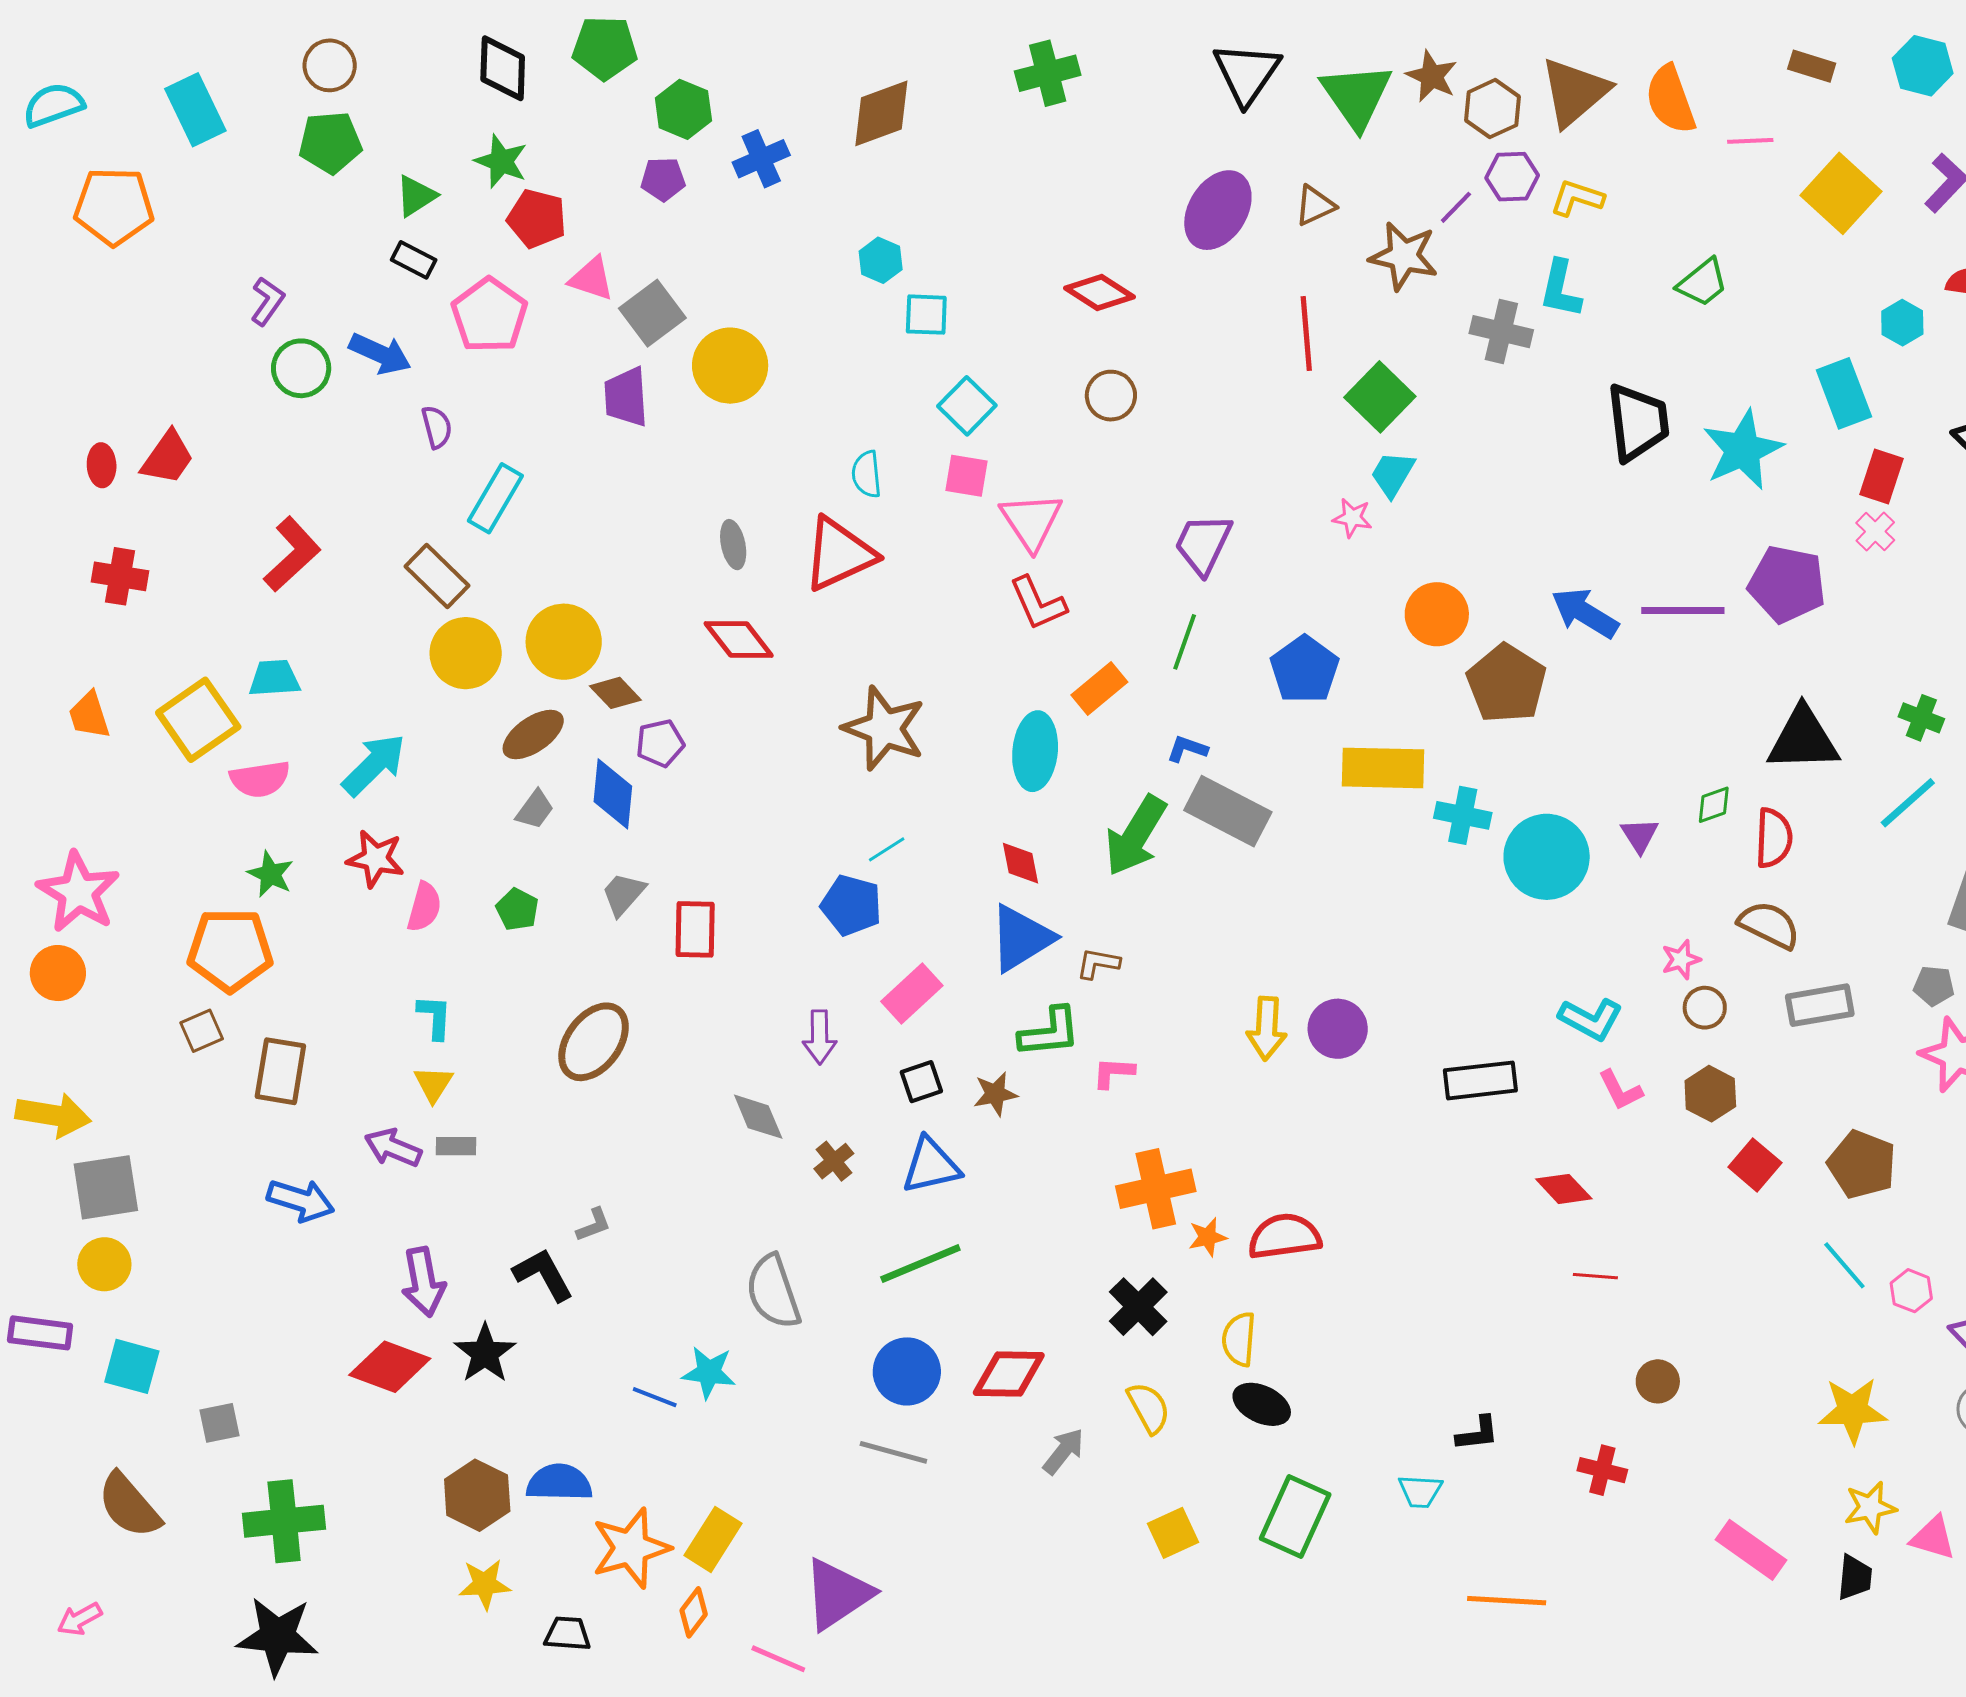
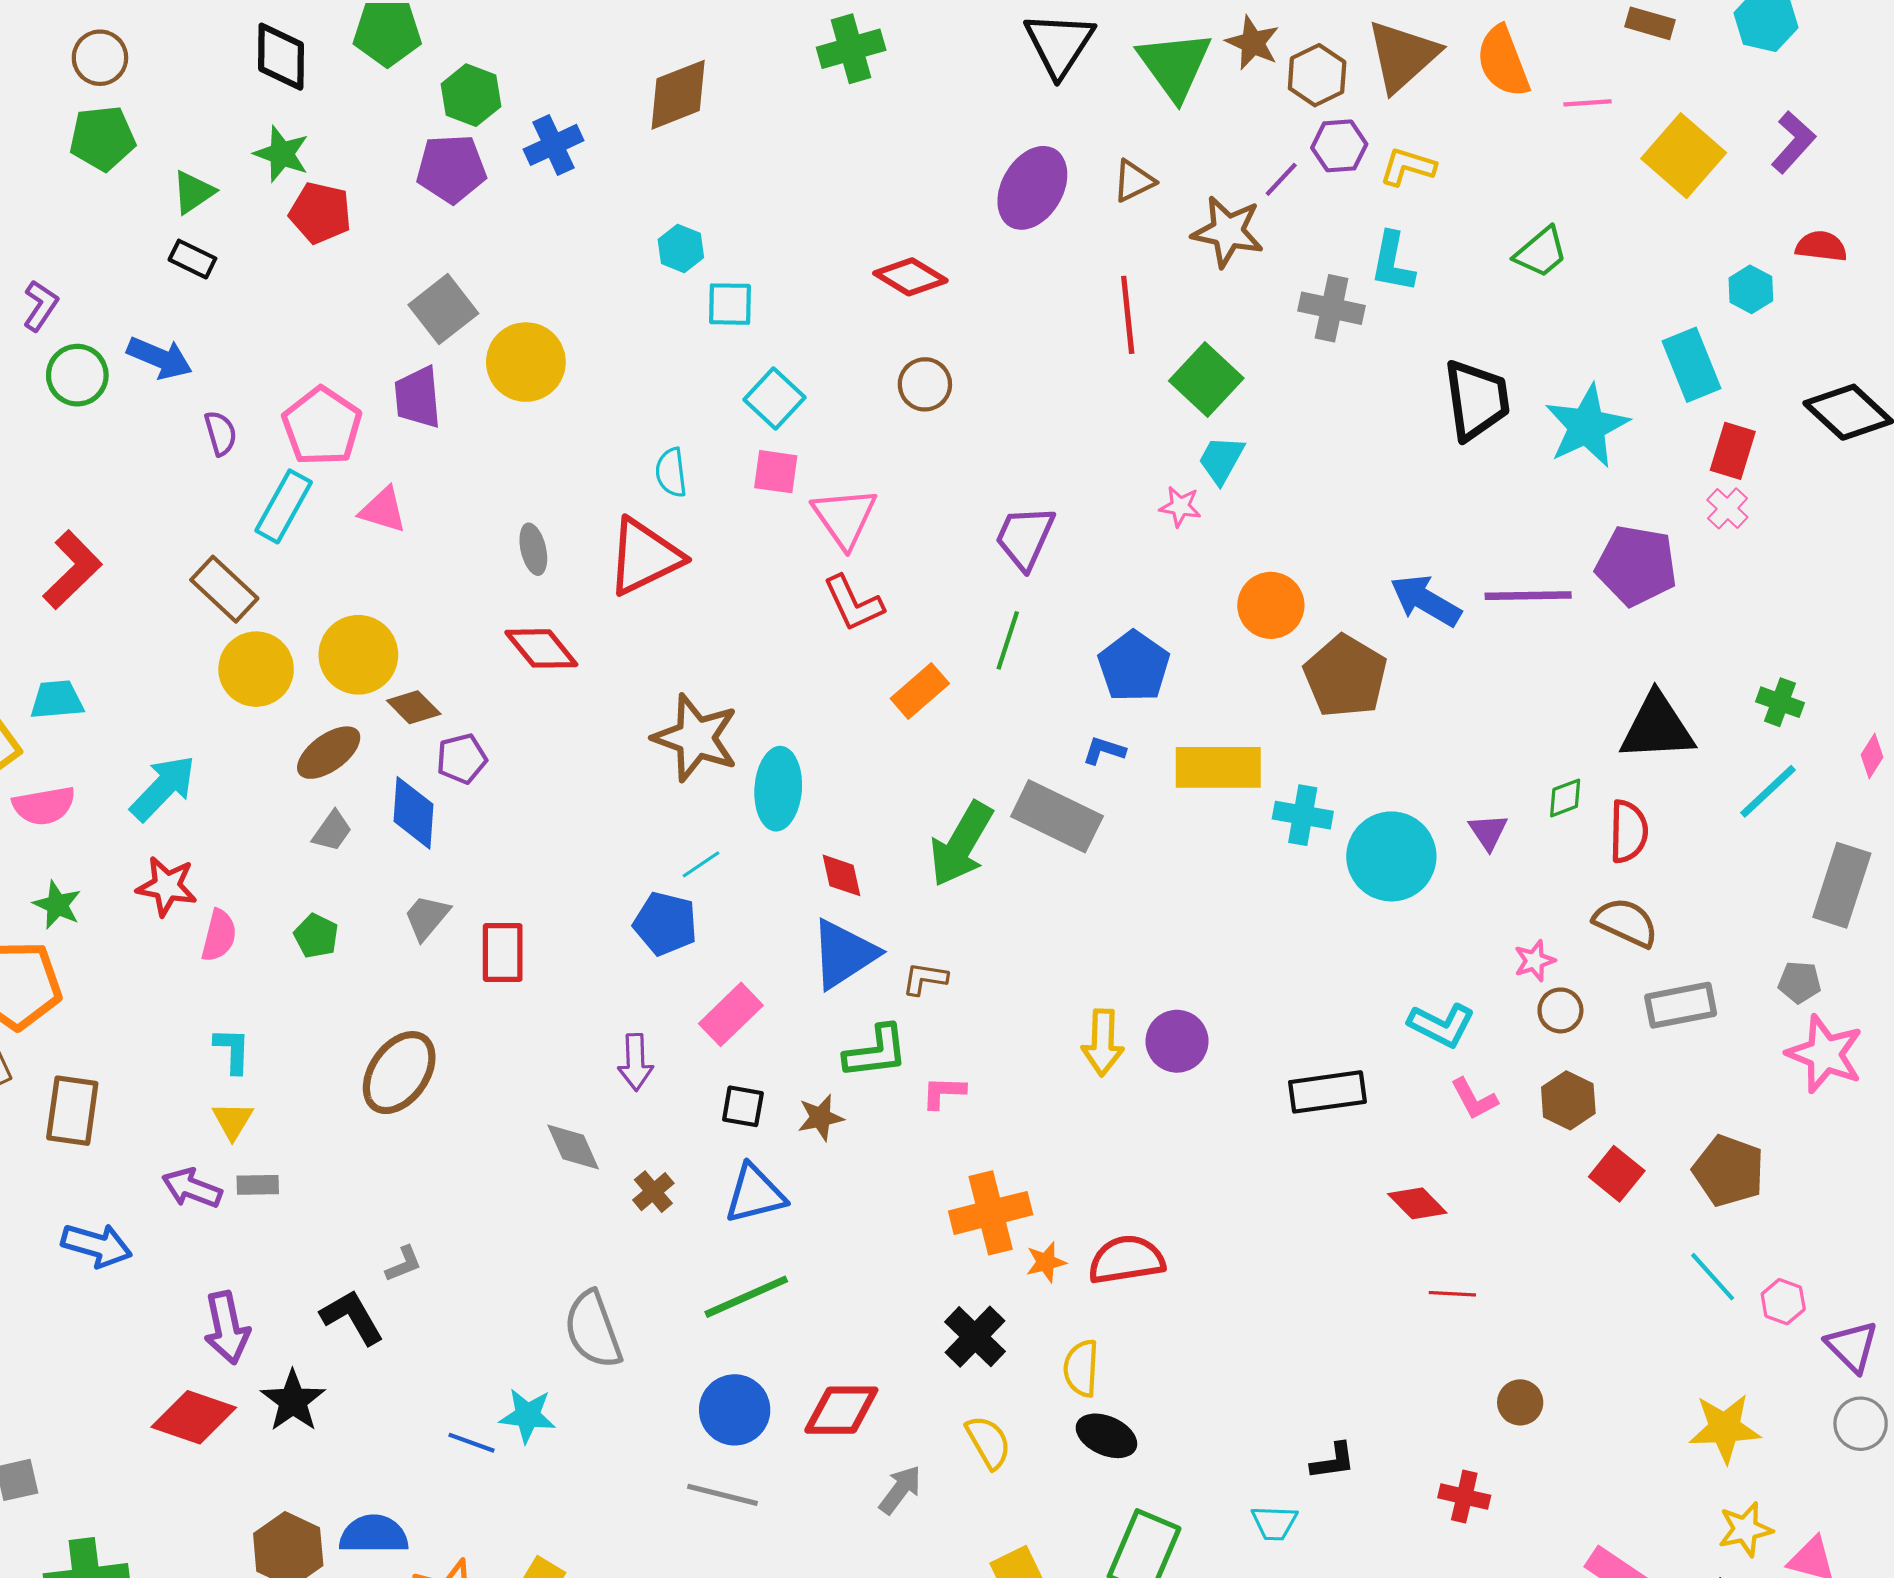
purple pentagon: (663, 179) -> (451, 169), size x1.5
pink triangle: (592, 279) -> (383, 510), moved
pink pentagon: (489, 315) -> (322, 426), moved
blue L-shape: (1187, 749) -> (1104, 751), moved
cyan ellipse: (1035, 751) -> (778, 789), moved
black square: (921, 1082) -> (743, 1106), turned 30

